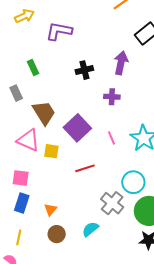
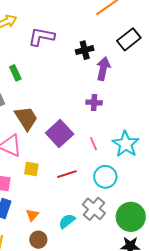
black cross: (84, 70) -> (85, 50), moved
yellow square: (51, 151) -> (31, 169), moved
cyan circle: (133, 182) -> (105, 177), moved
cyan semicircle: (90, 229) -> (67, 221), moved

